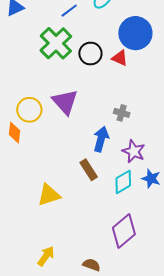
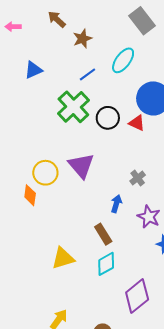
gray cross: (122, 113) -> (138, 178), turned 35
blue arrow: (101, 139) -> (116, 204), size x0.7
cyan diamond: (123, 182) -> (106, 264), moved

